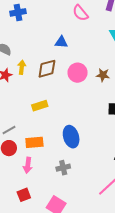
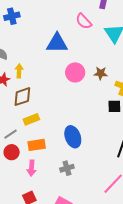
pink semicircle: (80, 13) -> (84, 21), moved
blue triangle: (61, 42) -> (57, 43), size x1.6
brown diamond: (47, 69) -> (22, 97), moved
yellow rectangle: (40, 106) -> (31, 119), moved

